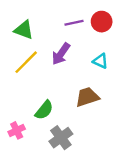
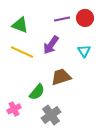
cyan triangle: (100, 61) -> (84, 51), turned 32
yellow line: (26, 62) -> (22, 52), turned 70
brown trapezoid: (87, 97) -> (61, 77), moved

